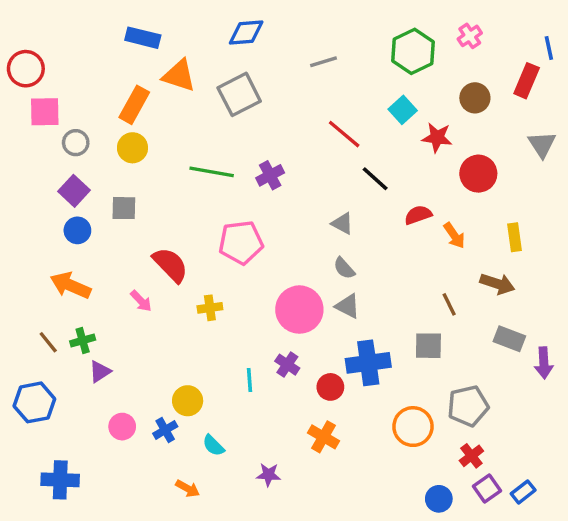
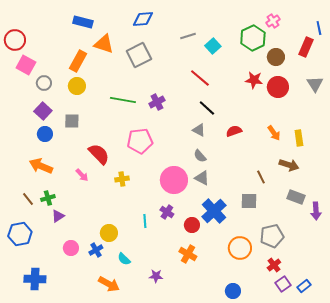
green hexagon: (413, 51) -> (253, 38), moved
cyan square: (403, 110) -> (213, 46), moved
pink square: (45, 112) -> (26, 65), turned 30
red circle: (478, 174) -> (278, 87), moved
black line: (375, 179) -> (207, 108), moved
red semicircle: (418, 215) -> (234, 131), moved
orange arrow: (454, 236) -> (274, 133), moved
blue cross: (368, 363) -> (214, 211), turned -35
orange arrow: (188, 488) -> (109, 284), size x1.5
blue circle: (439, 499) -> (233, 291), moved

